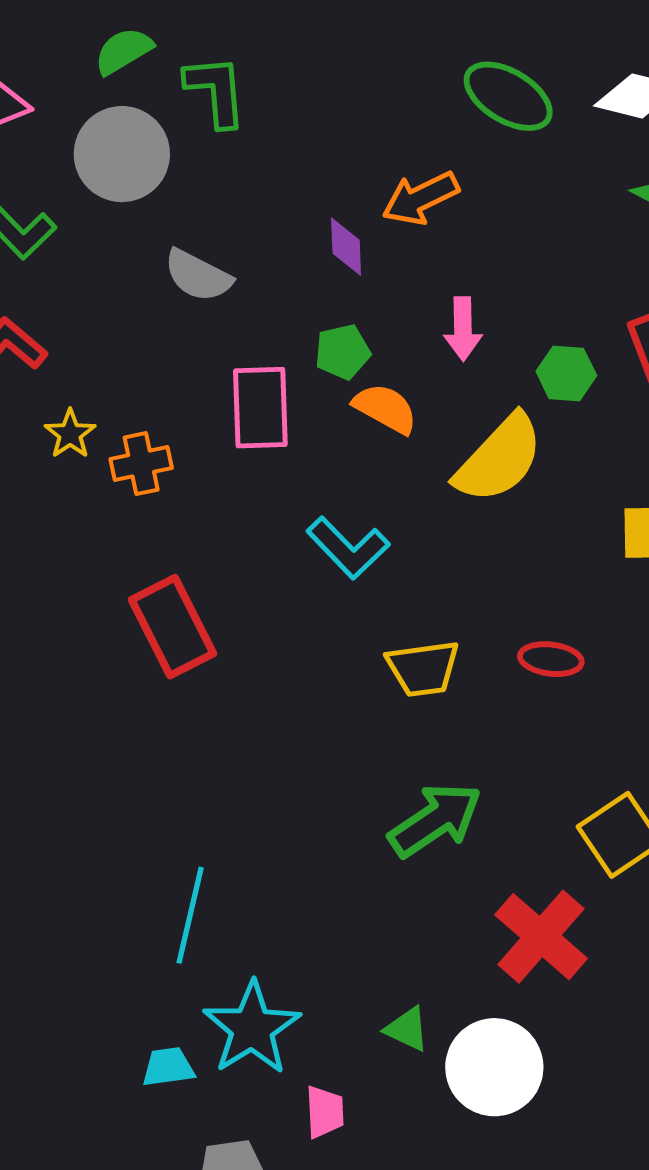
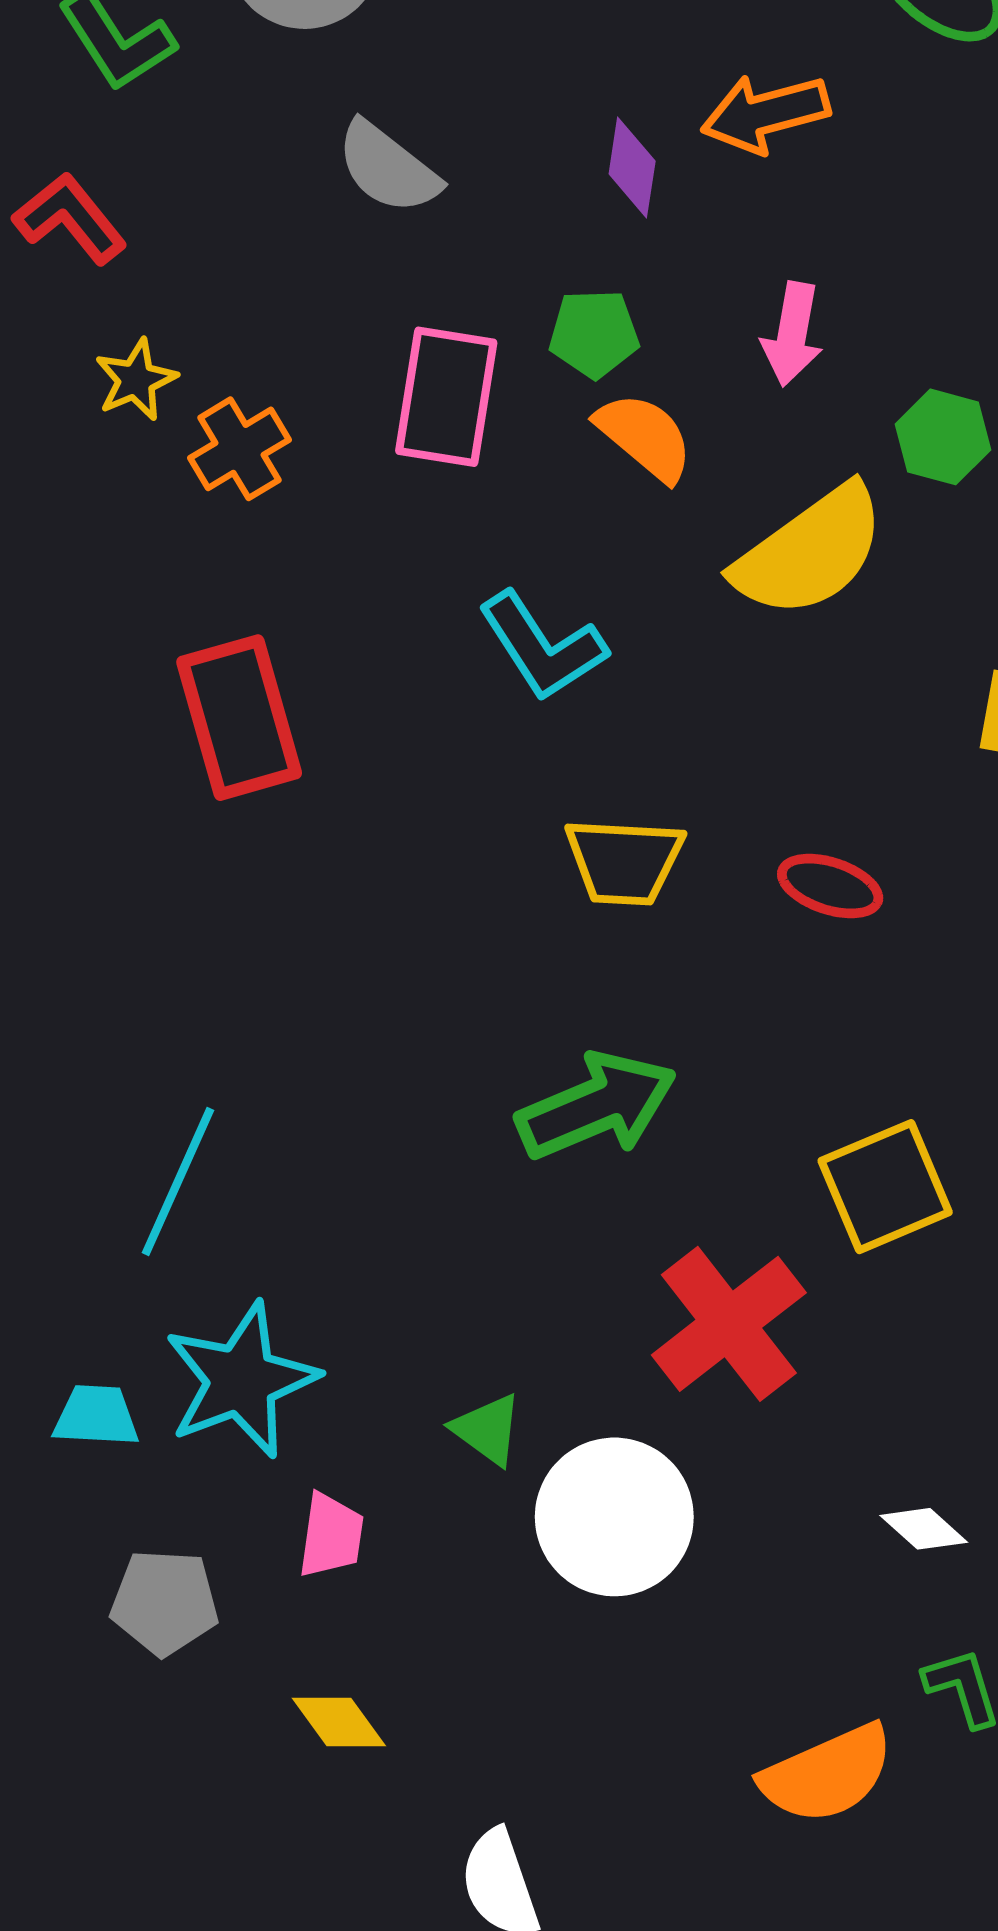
orange cross: (141, 464) -> (240, 449), turned -30

